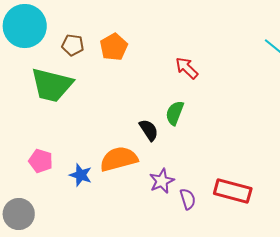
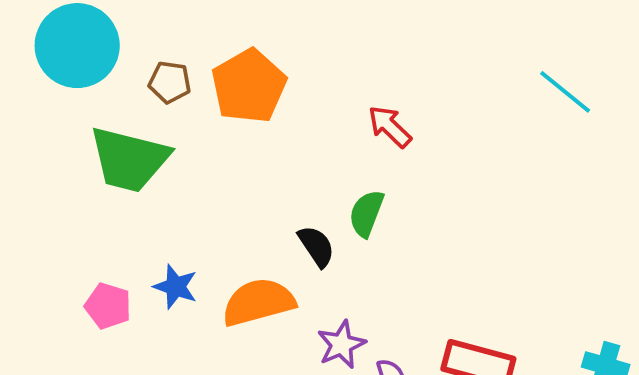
orange pentagon: (114, 47) -> (249, 86), size x1.4
blue star: (81, 175) -> (176, 287), moved

